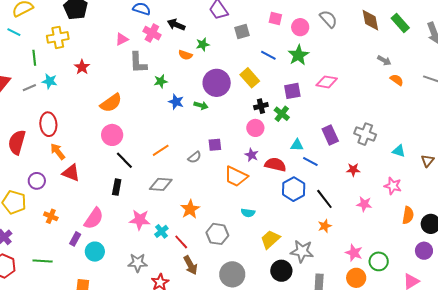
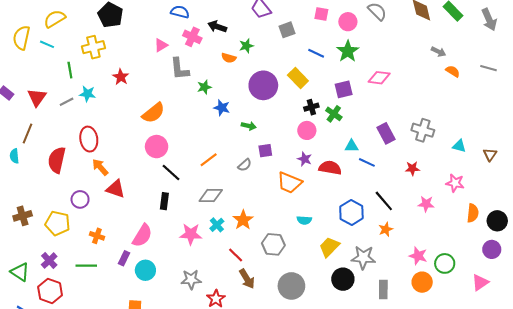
green arrow: (201, 105) -> (249, 126), moved
blue hexagon: (294, 189) -> (351, 212), moved
cyan cross: (161, 231) -> (217, 225), moved
green line: (43, 261) -> (86, 266), moved

